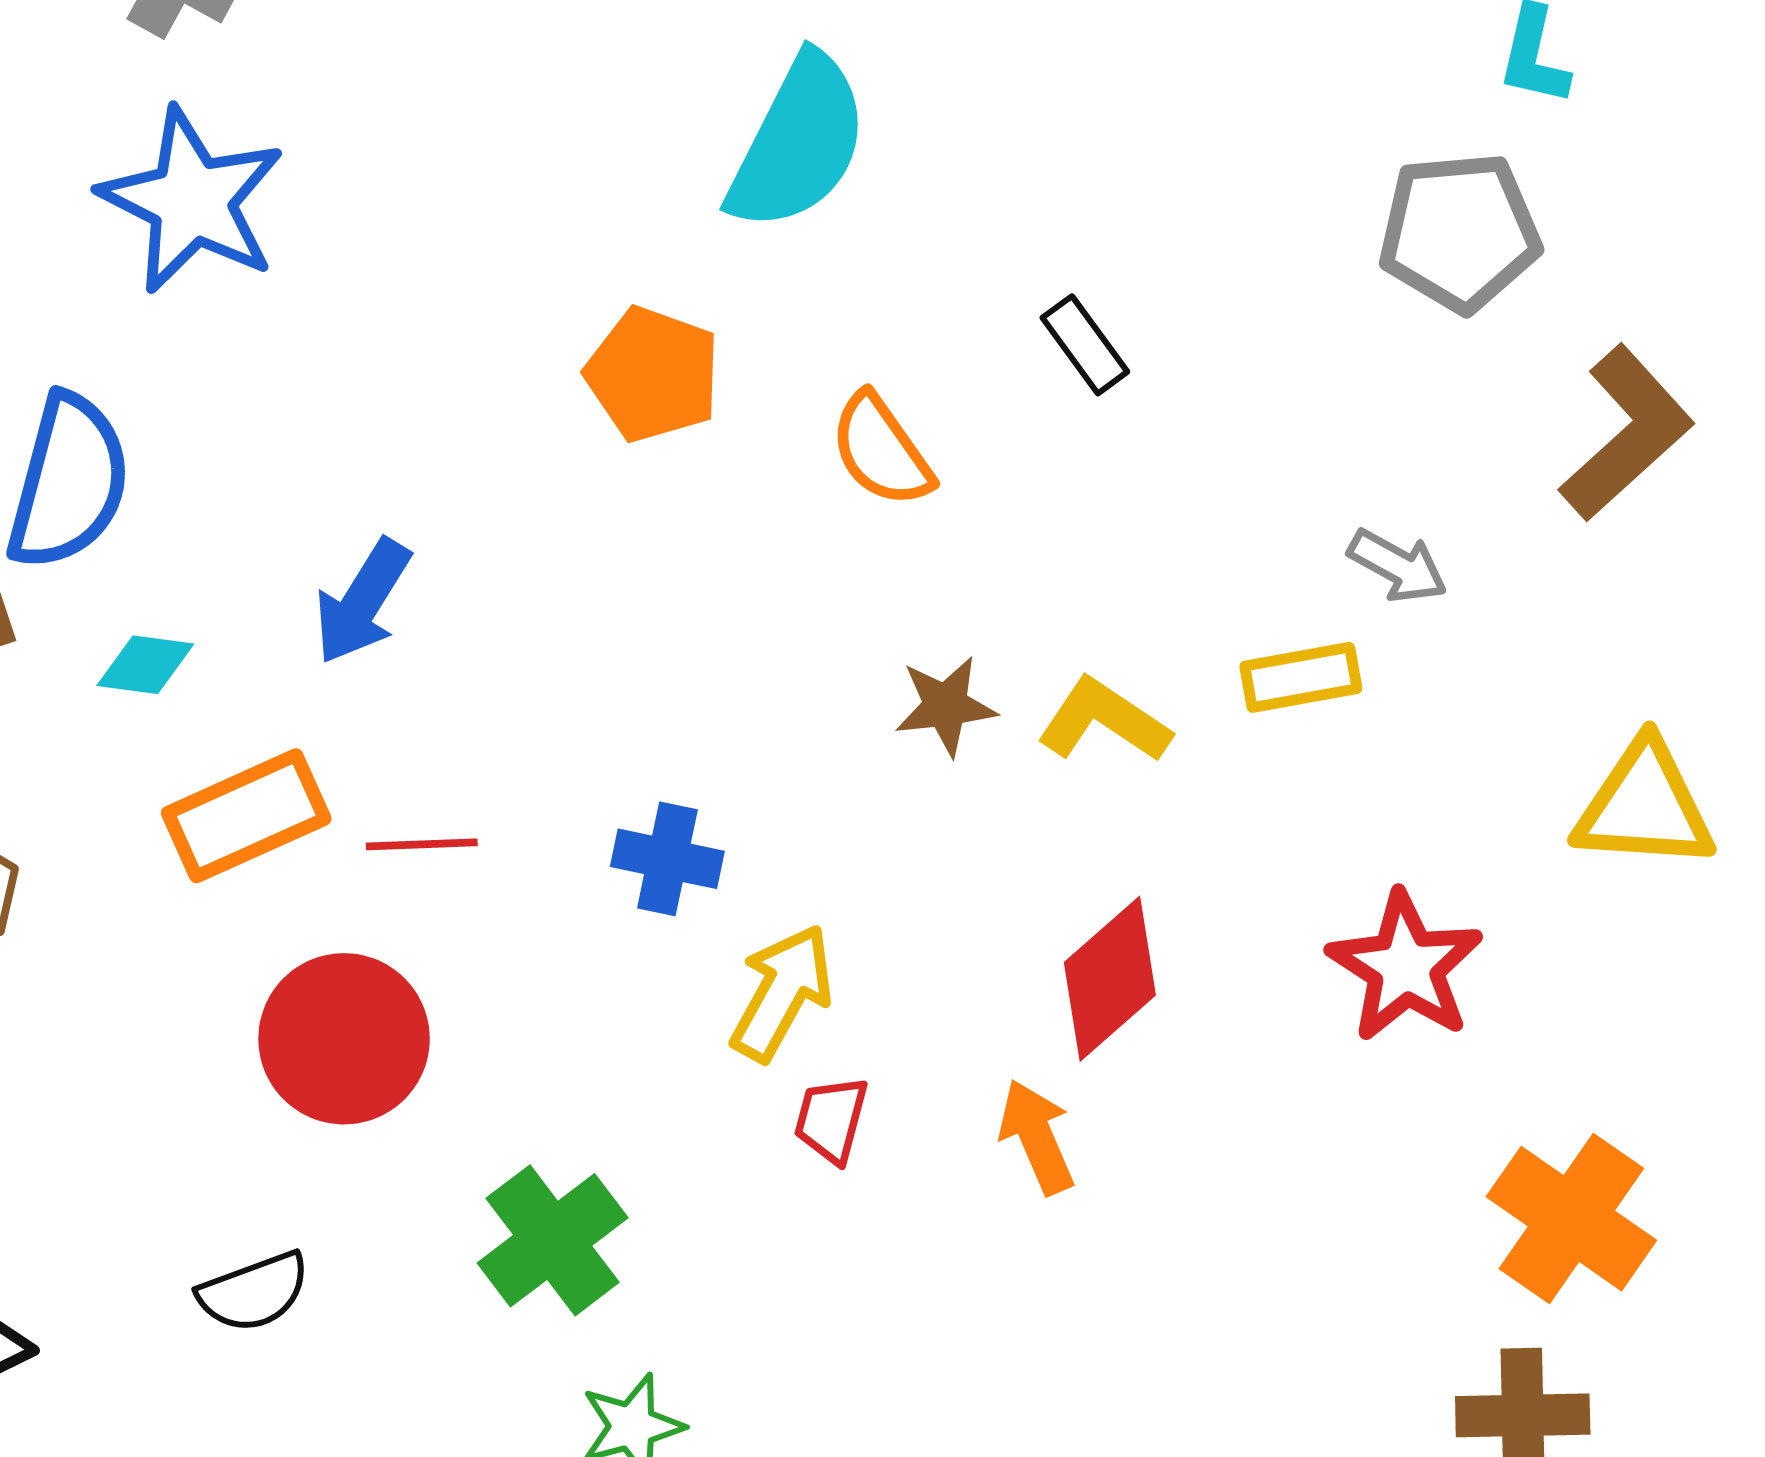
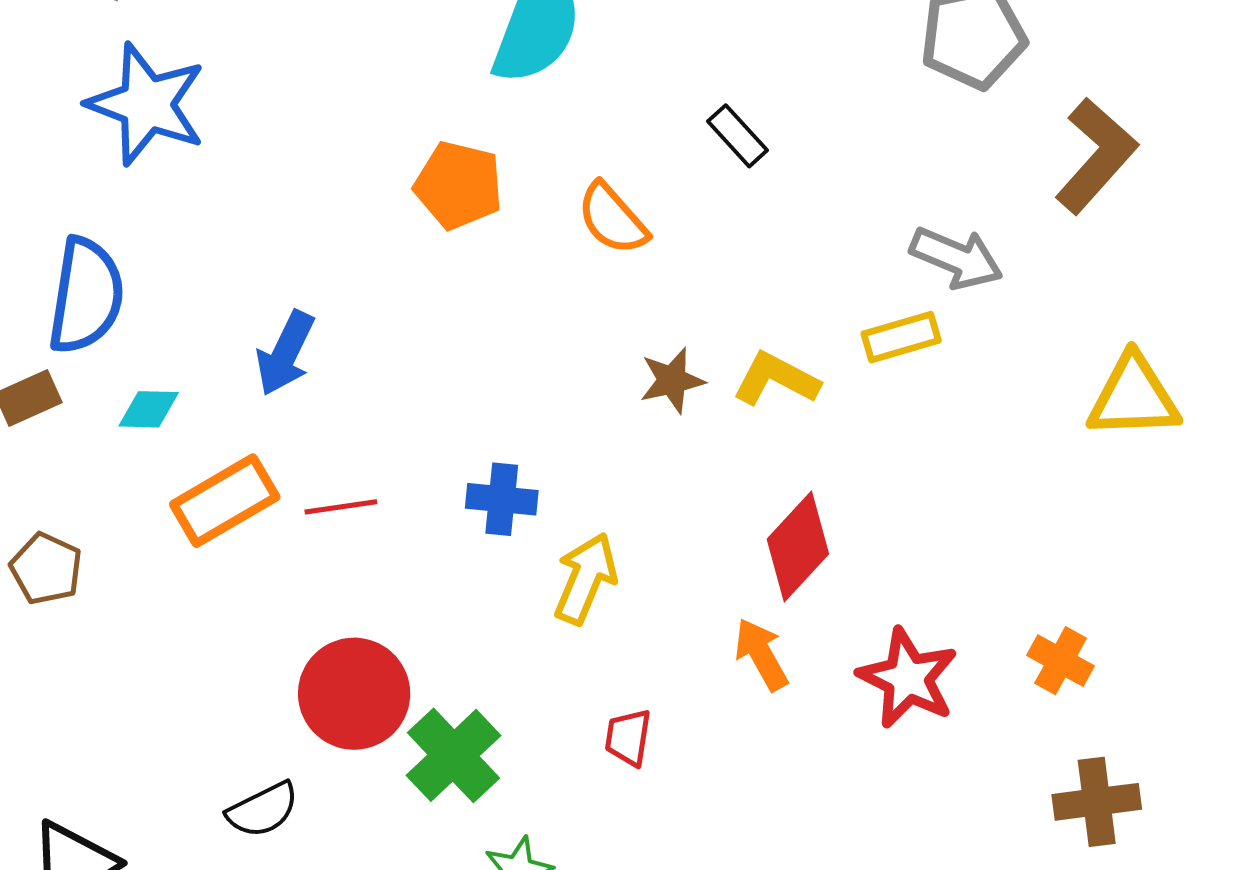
gray arrow: (1398, 566) -> (956, 258), size x1.4
red star: (1405, 967) -> (908, 678), moved
red circle: (344, 1039) -> (354, 694), moved
red trapezoid: (831, 1120) -> (628, 737), moved
orange cross: (1571, 1219) -> (1061, 661), moved, size x0.6

